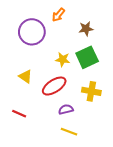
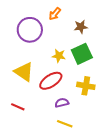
yellow triangle: (25, 76) -> (24, 72), size x1.5

